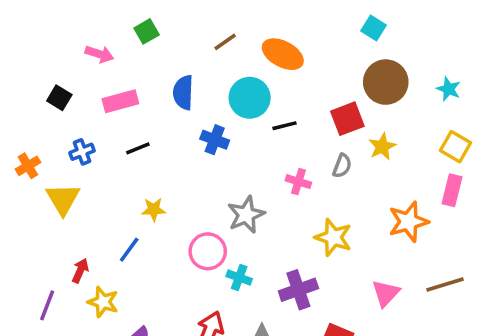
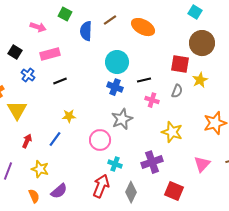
green square: (147, 31) -> (65, 14), turned -32
blue semicircle: (183, 93) -> (86, 31), moved
cyan circle: (250, 98) -> (117, 62), moved
red square: (347, 119) -> (180, 64), turned 30
black line: (284, 126) -> (144, 80), moved
blue cross: (215, 140) -> (115, 87), moved
blue cross: (82, 152) -> (28, 75), moved, turned -32
red arrow: (80, 271) -> (27, 141), moved
cyan cross: (239, 278) -> (115, 164), moved

